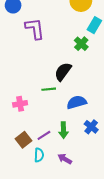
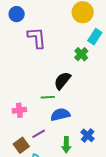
blue semicircle: (77, 102) -> (60, 115), moved
green arrow: (63, 130) -> (66, 145), moved
purple line: (44, 135) -> (39, 134), moved

